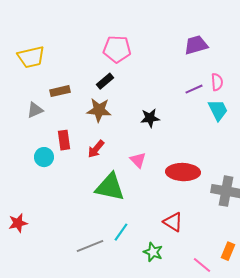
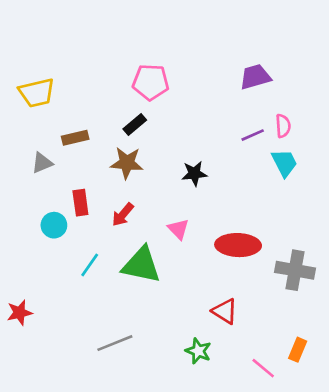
cyan line: (121, 232) -> (90, 265), moved

